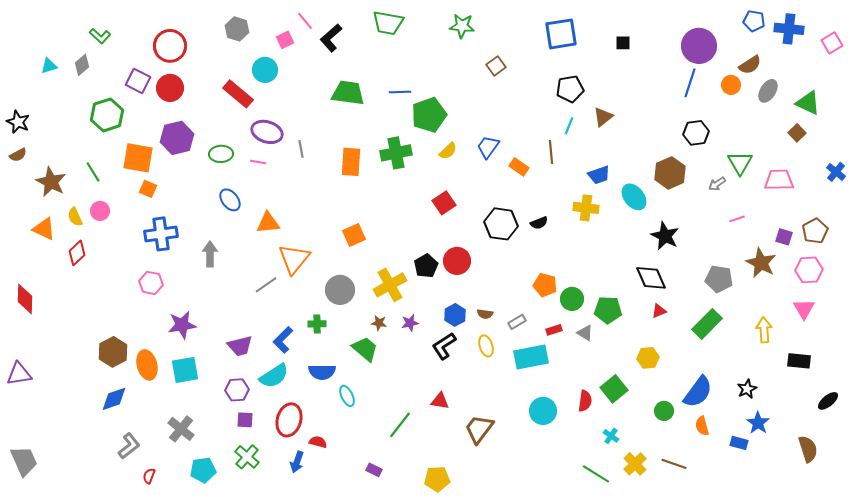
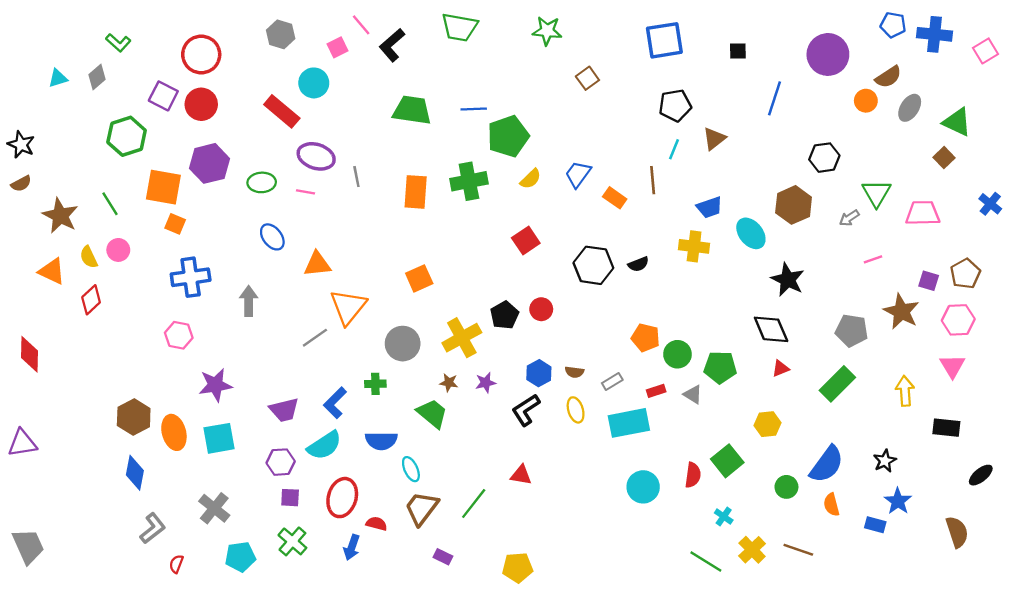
blue line: (690, 83) -> (775, 98), moved
red circle: (457, 261) -> (541, 309), size x0.7
blue diamond: (114, 399) -> (135, 473), turned -60
brown trapezoid: (479, 429) -> (422, 508), moved

